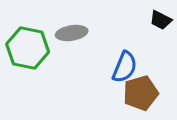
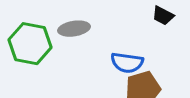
blue semicircle: (125, 67) -> (127, 63), turned 76

